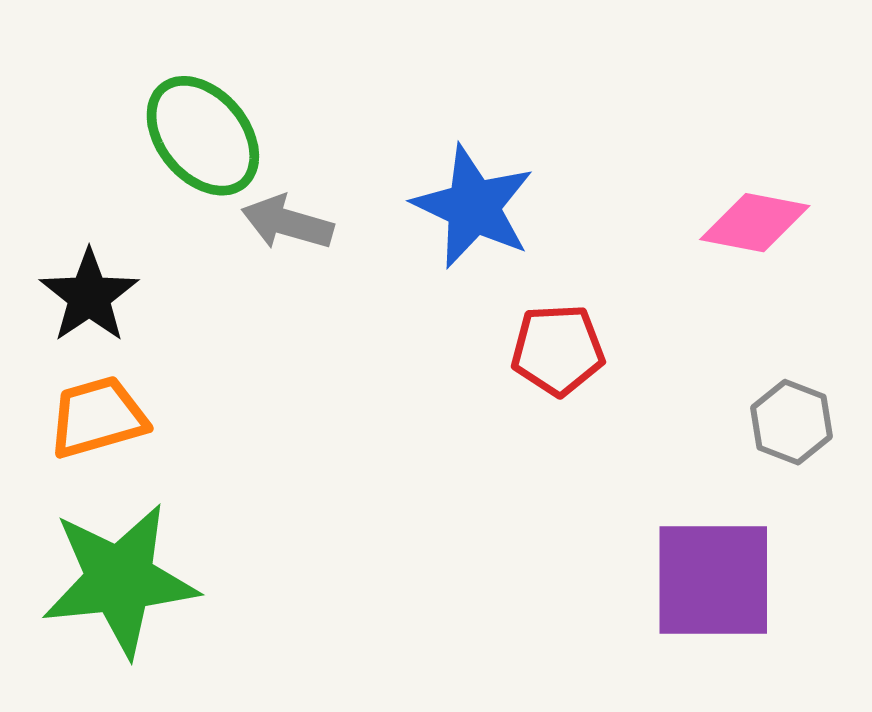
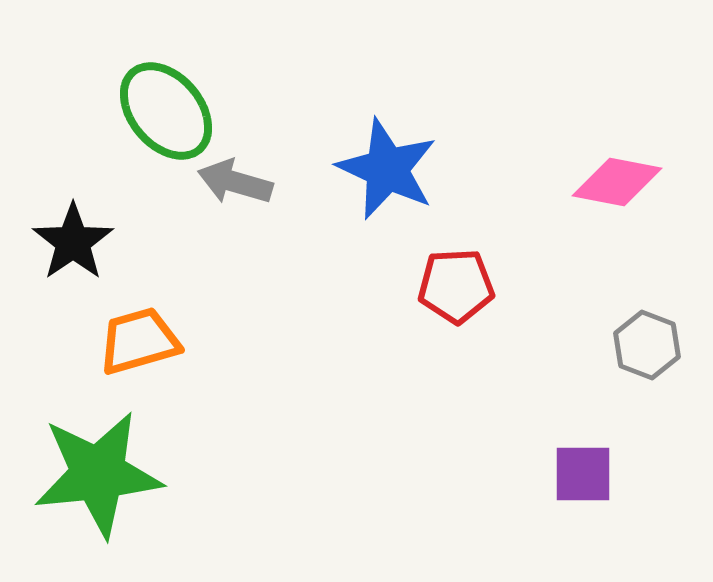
orange trapezoid: (98, 417) -> (139, 341), moved
purple square: (713, 580) -> (583, 474), size x0.6

